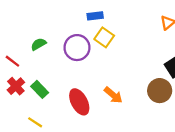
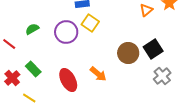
red cross: (16, 86) -> (12, 78), moved
brown circle: (160, 91) -> (128, 53), moved

